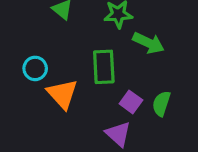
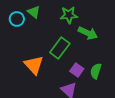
green rectangle: (104, 67) -> (60, 48), turned 40
cyan circle: (35, 68) -> (17, 19), moved

